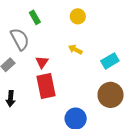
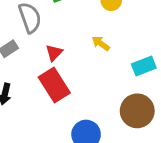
red rectangle: (46, 86) -> (54, 85), turned -30

